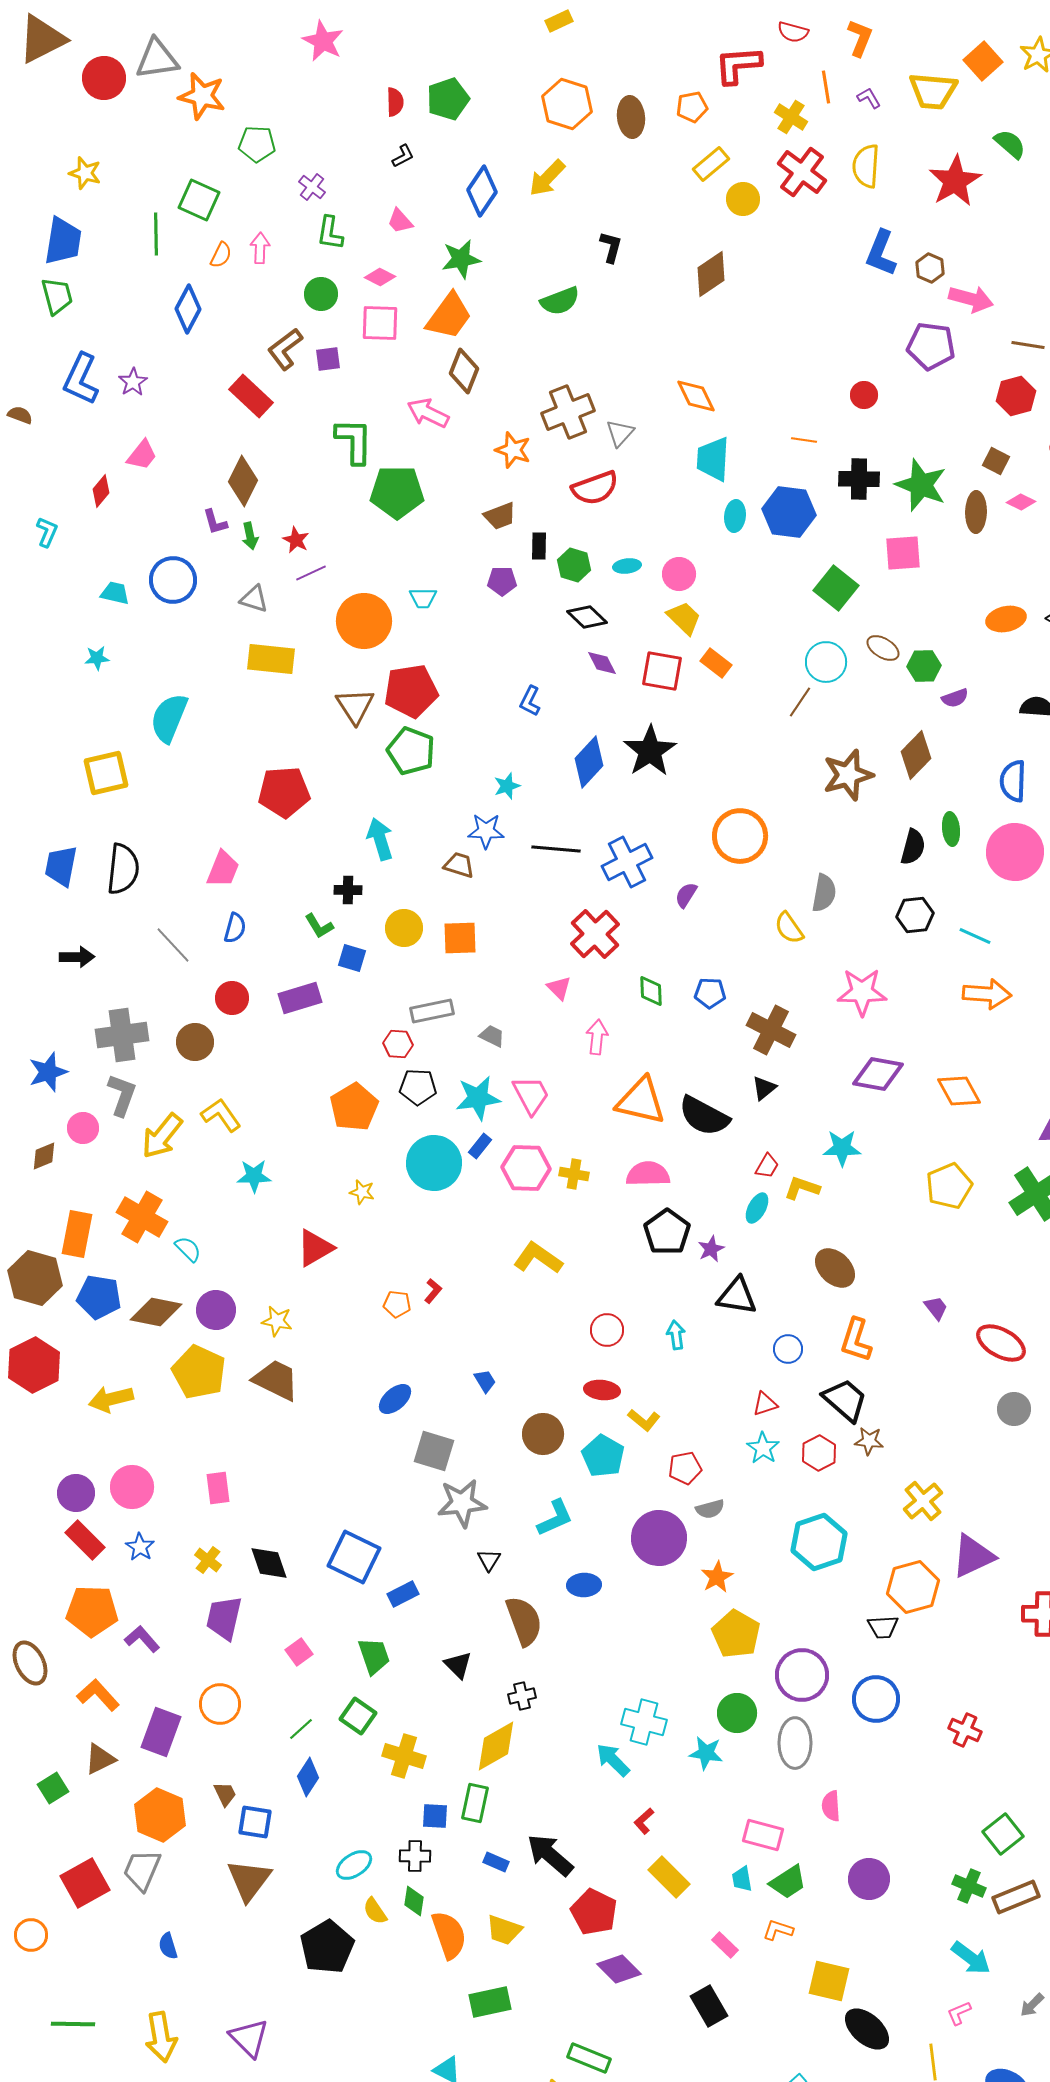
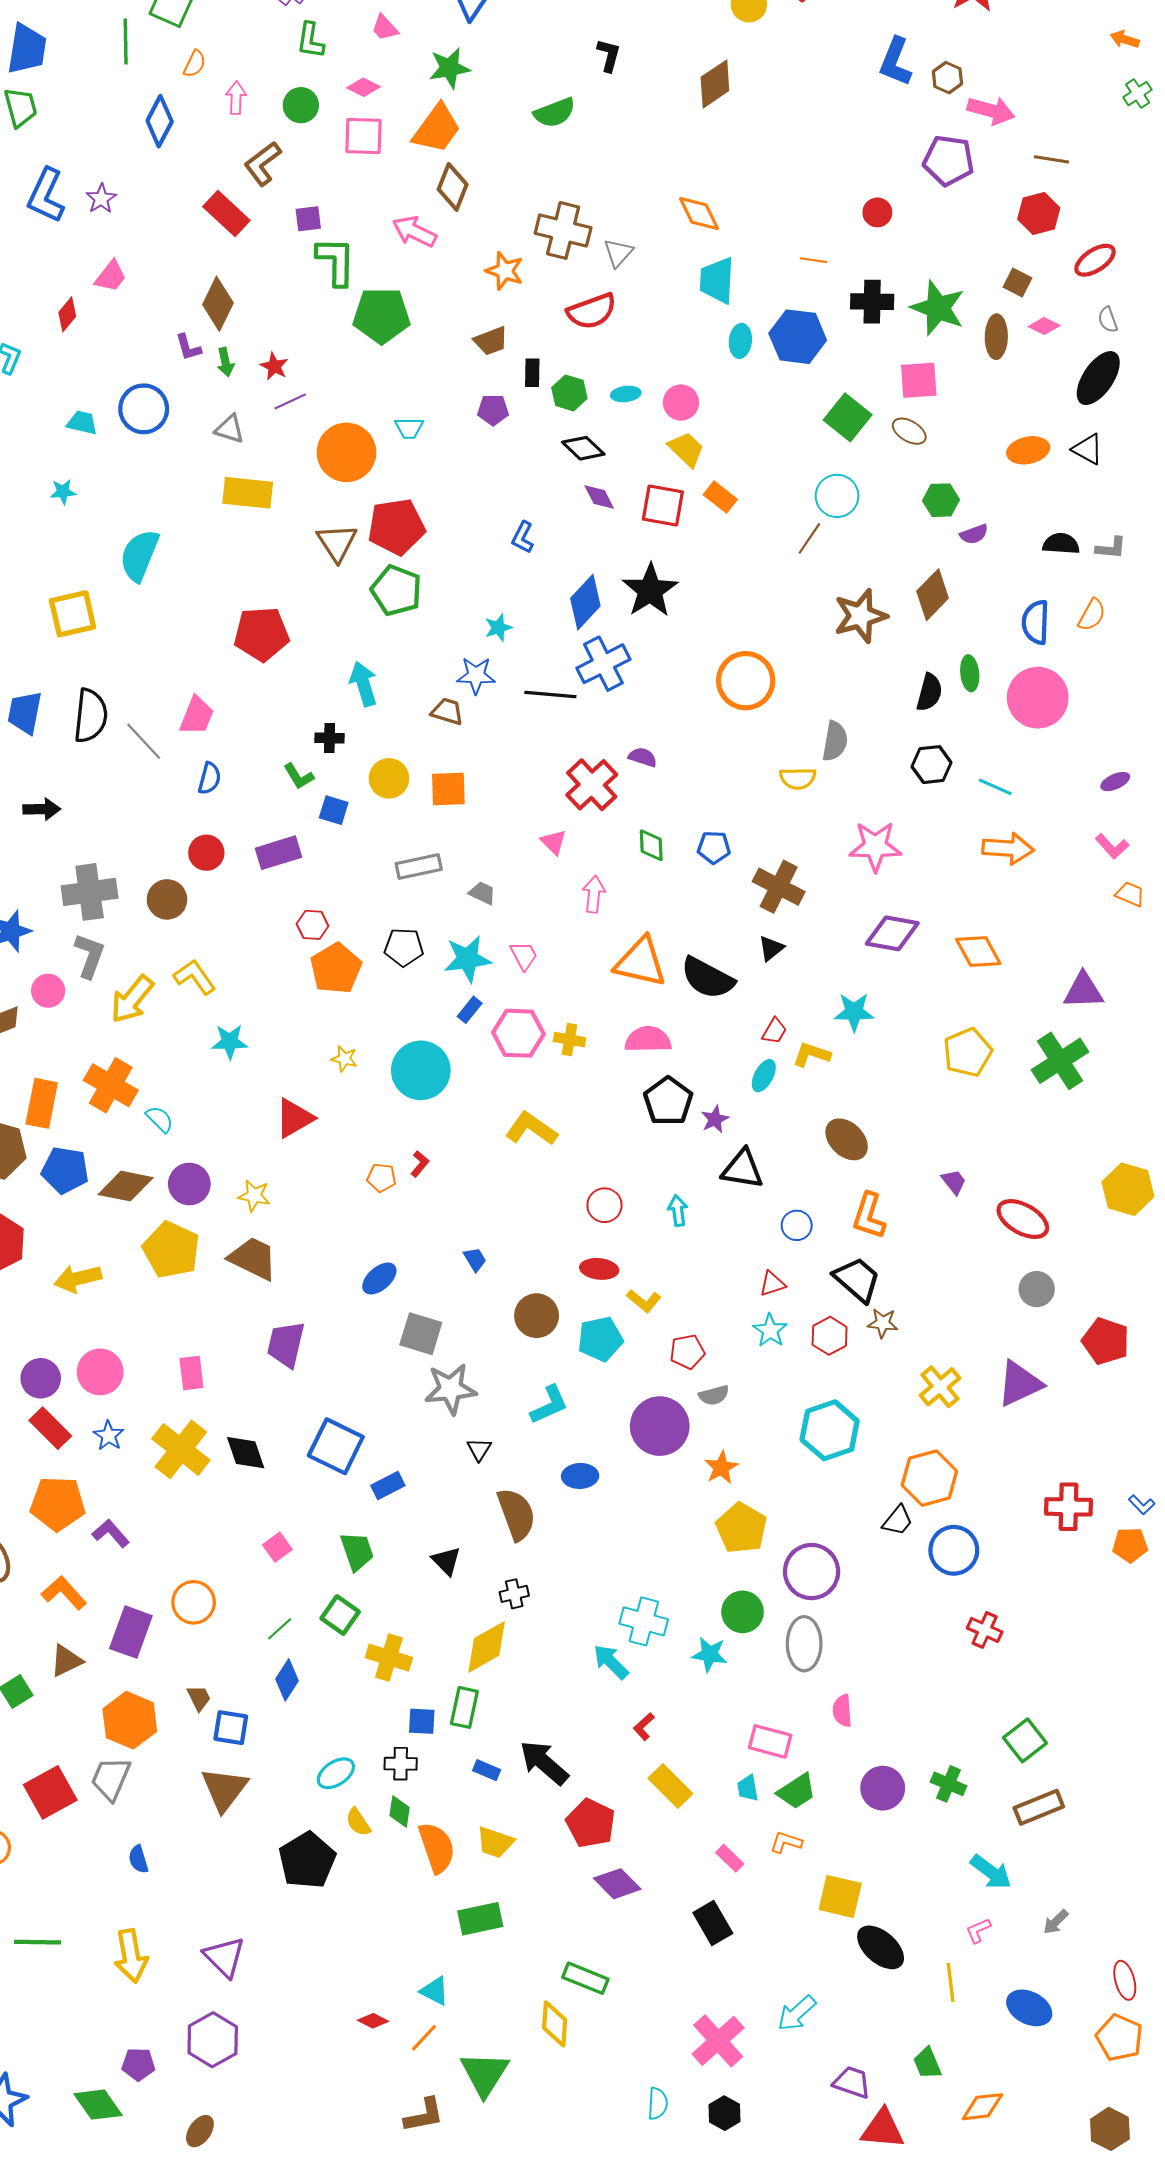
pink arrow: (260, 248) -> (236, 98), moved
purple square: (328, 359) -> (308, 219), moved
brown cross: (568, 412) -> (563, 230), turned 36
brown ellipse: (883, 648) -> (909, 431), moved
blue cross: (627, 862) -> (603, 664), moved
purple semicircle: (686, 895) -> (643, 757), moved, turned 76
yellow semicircle: (789, 928) -> (798, 778), turned -56
gray line: (173, 945) -> (144, 741), moved
red hexagon: (398, 1044) -> (312, 925), moved
pink trapezoid: (531, 1095) -> (524, 956), size x0.7
cyan circle: (434, 1163) -> (421, 1070), moved
cyan pentagon: (603, 1456) -> (600, 1339), turned 30
purple triangle: (973, 1556) -> (1020, 1384), moved
yellow cross: (208, 1560) -> (181, 1449), size x2.0
purple trapezoid: (224, 1618) -> (286, 1344), moved
black trapezoid: (883, 1627) -> (898, 1521), turned -48
blue circle: (876, 1699) -> (954, 1550), moved
green cross: (969, 1886) -> (949, 1784), moved

